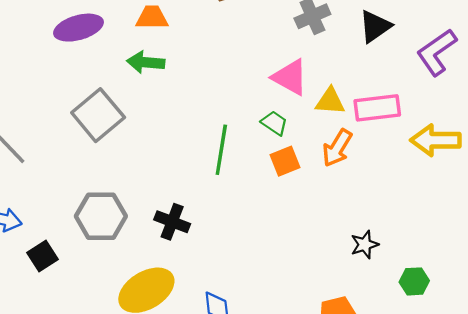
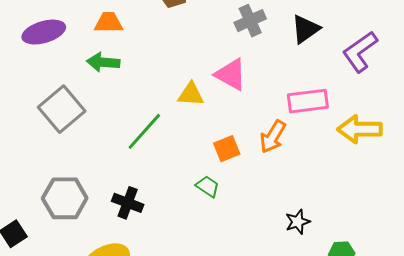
yellow triangle: (330, 101) -> (191, 94), moved
green trapezoid: (274, 123) -> (208, 186), moved
green line: (221, 150) -> (144, 131), moved, turned 33

